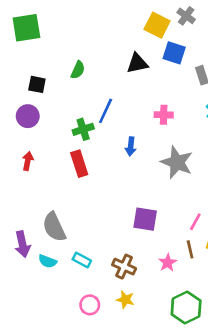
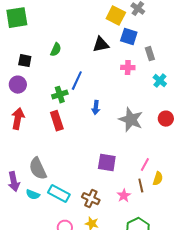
pink cross: (164, 115) -> (128, 68), moved
red arrow: (28, 161) -> (18, 119), size x1.5
cyan rectangle: (82, 260) -> (59, 194), size x1.5

